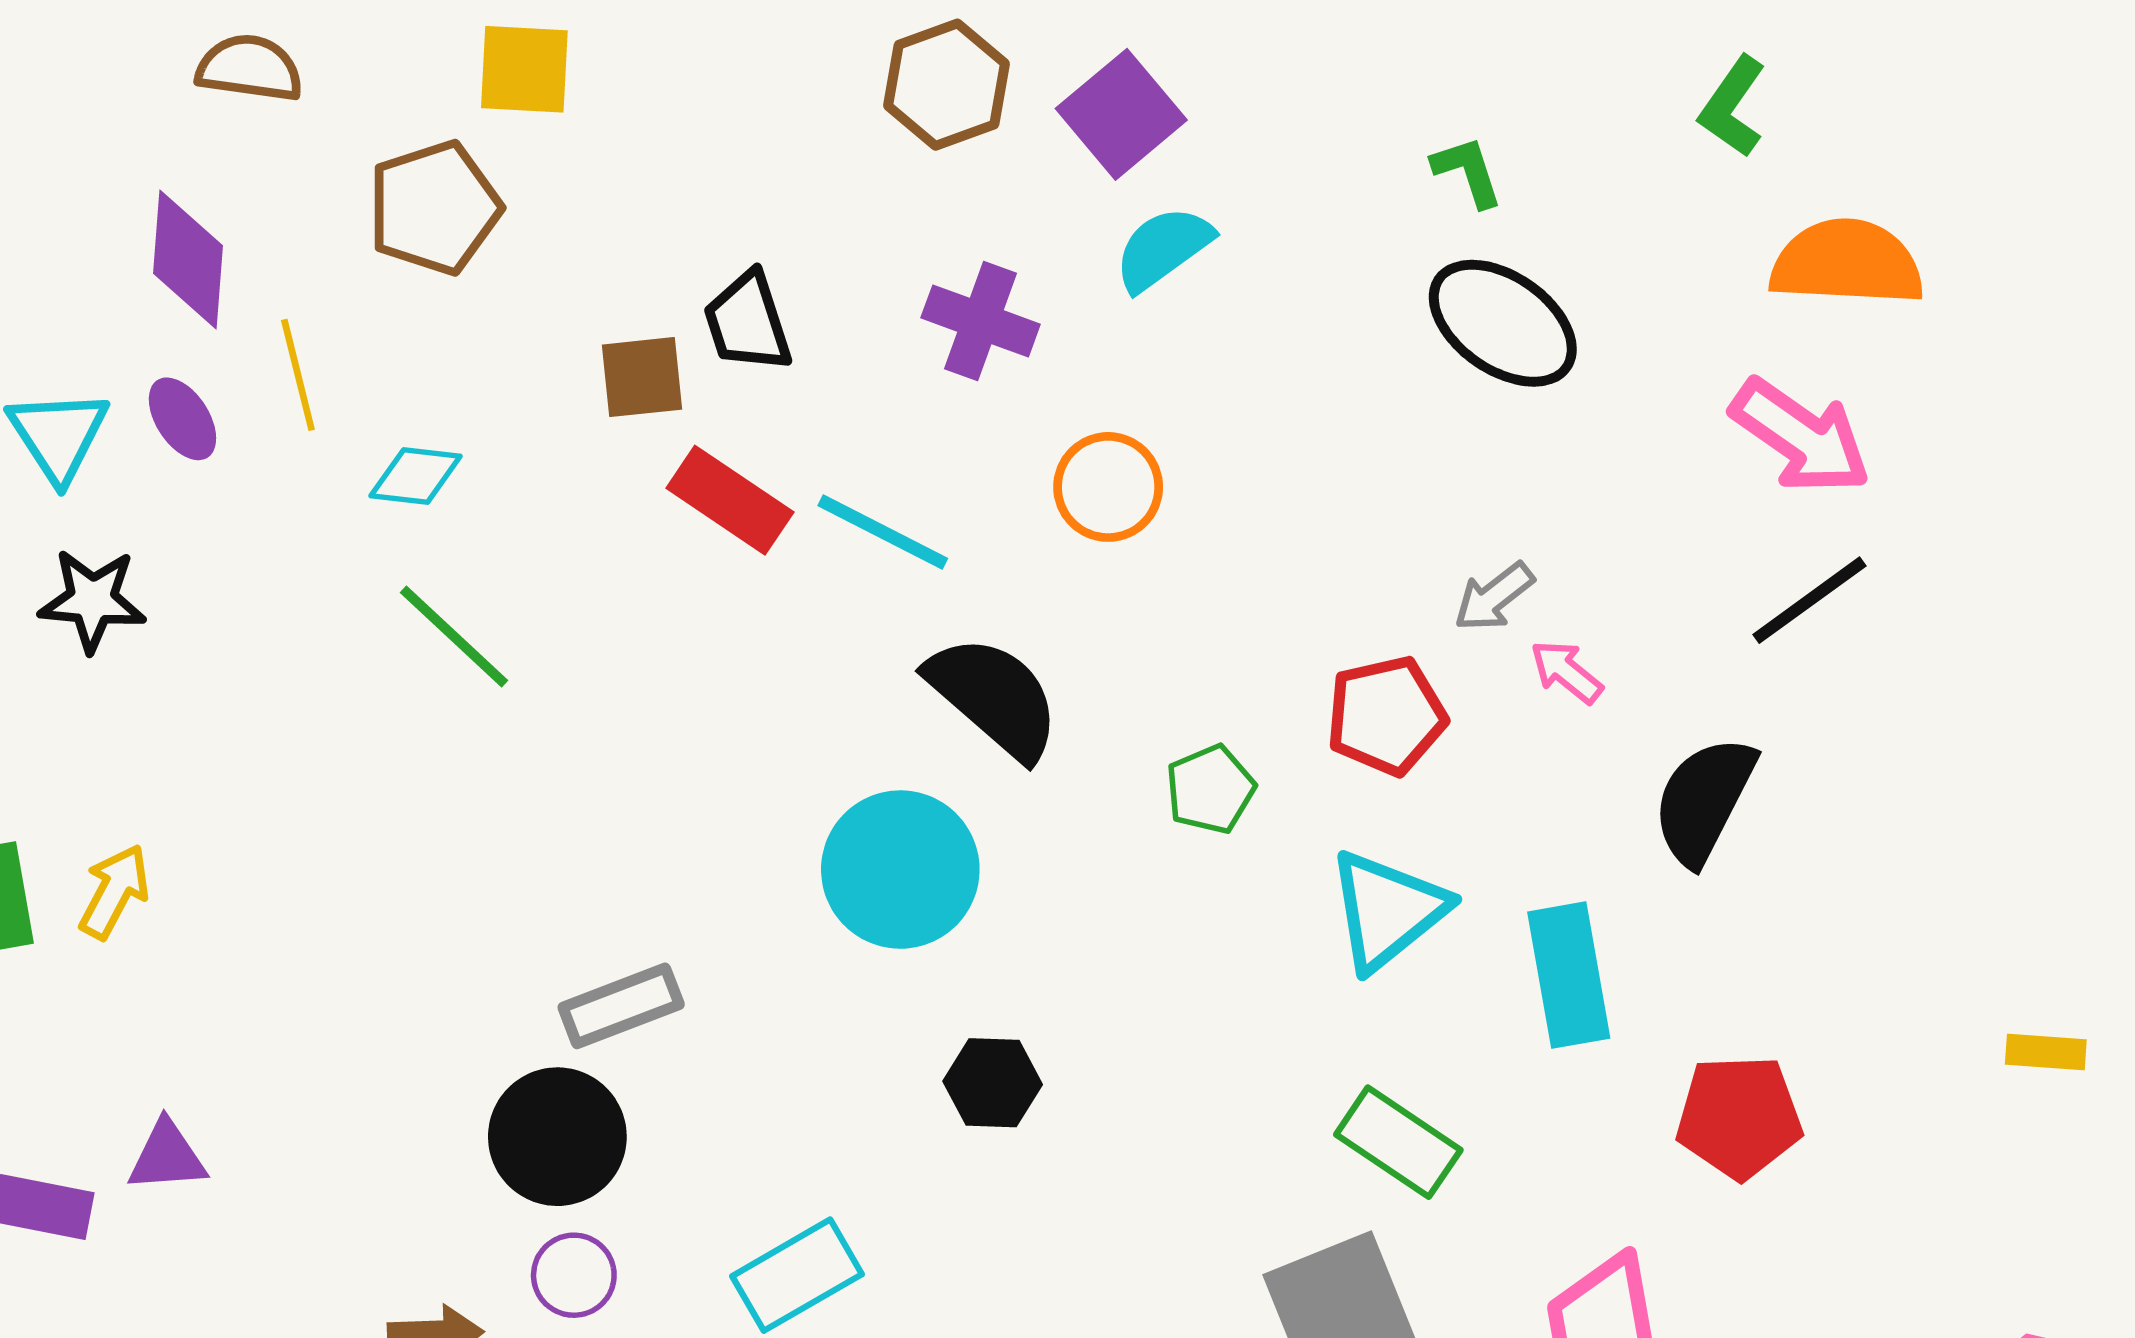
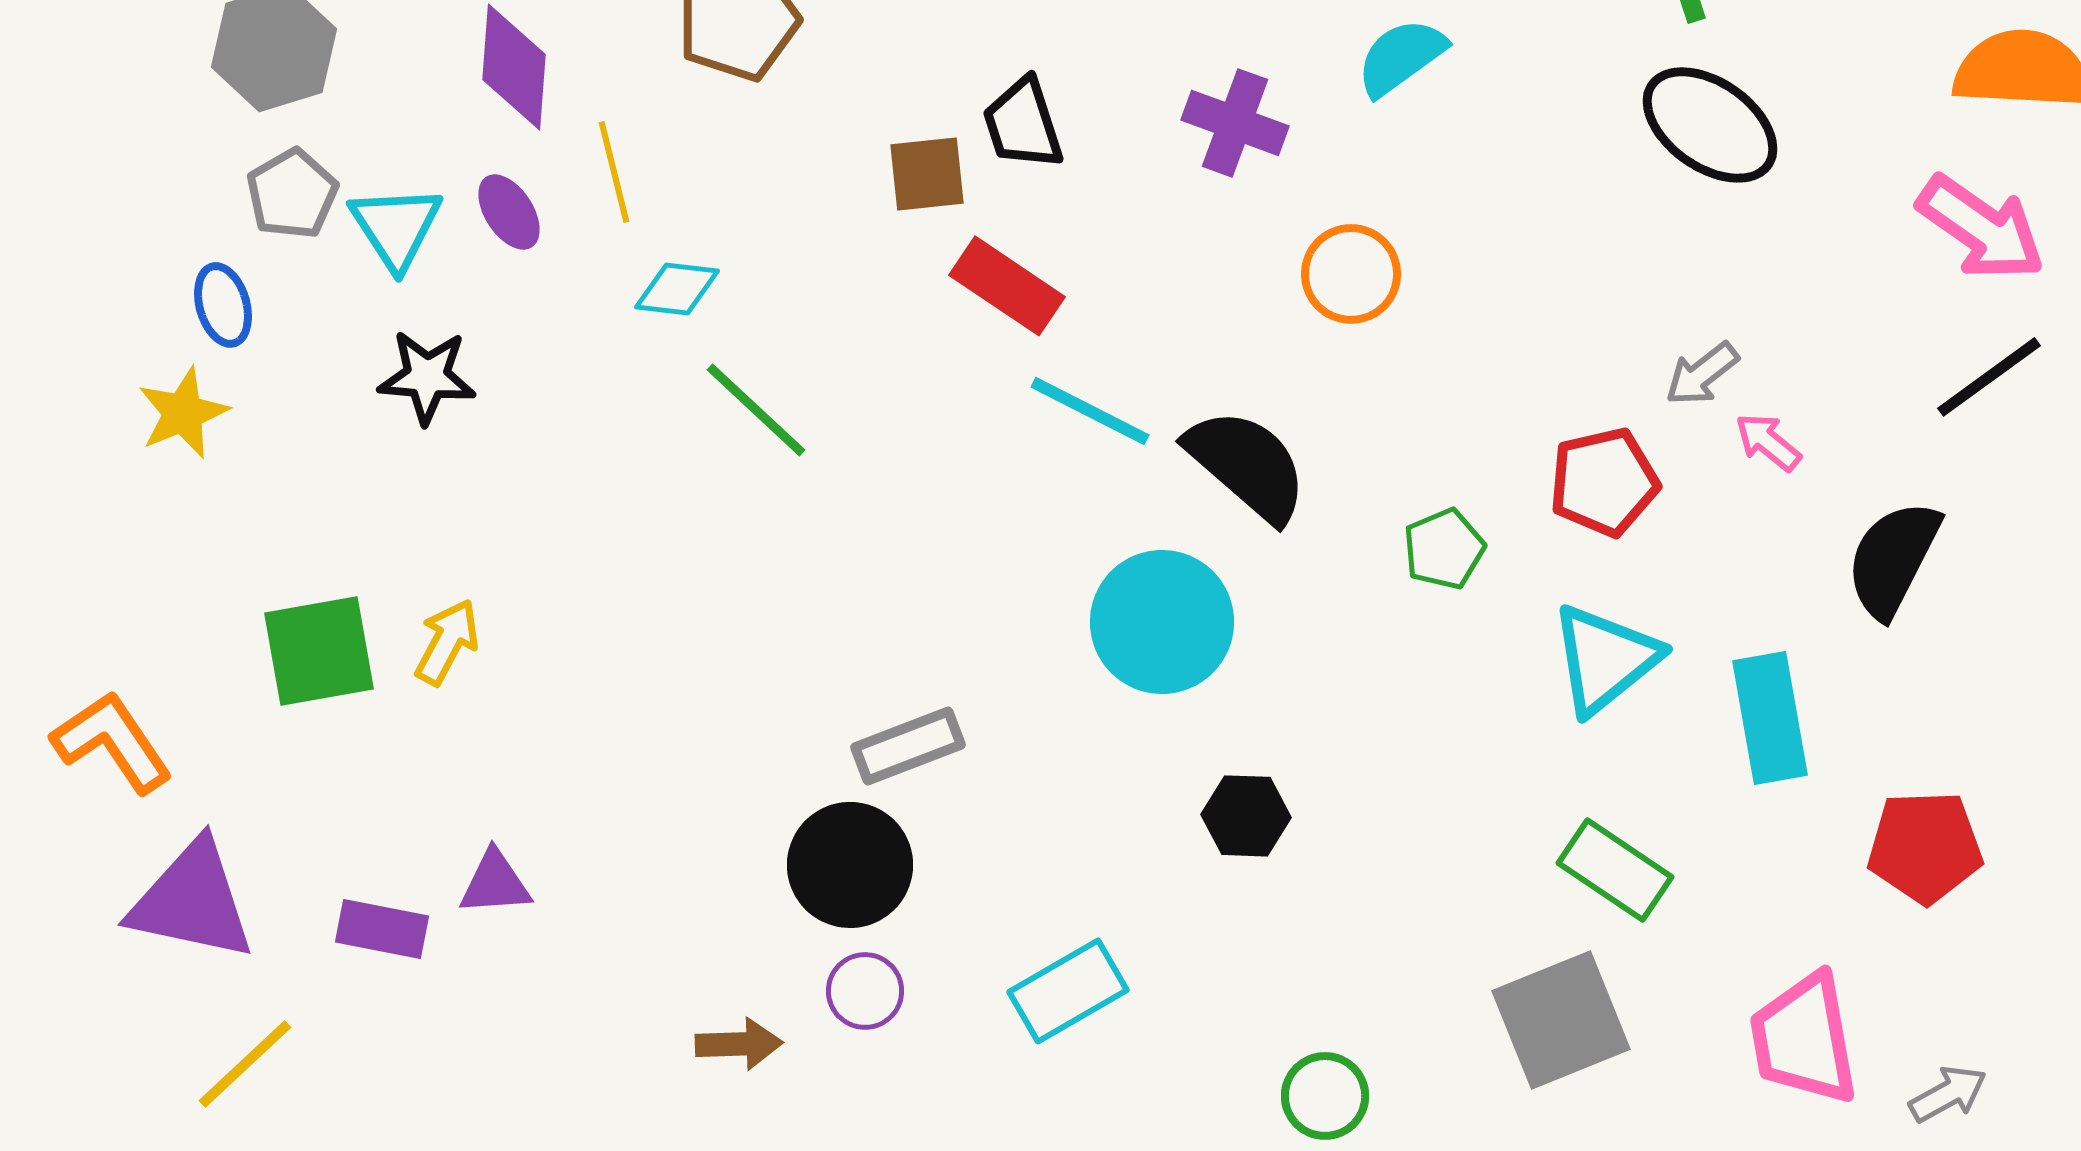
cyan diamond: (416, 476) -> (677, 289), moved
cyan line: (883, 532) -> (1090, 411), moved

